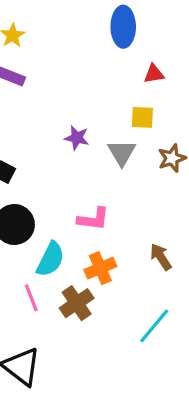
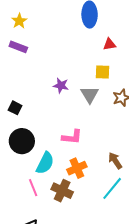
brown cross: (77, 303) -> (62, 191), turned -30
cyan line: (154, 326) -> (112, 188), moved

